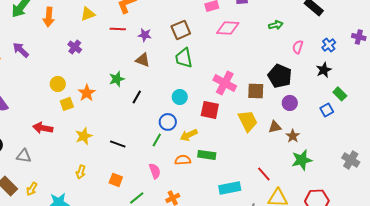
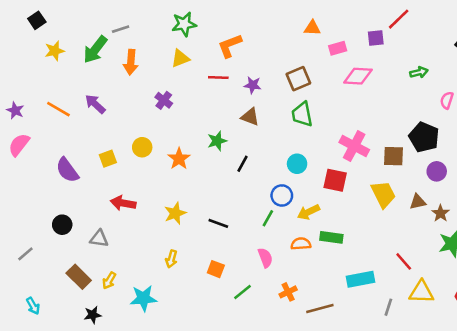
yellow square: (67, 104) -> (108, 159), moved

